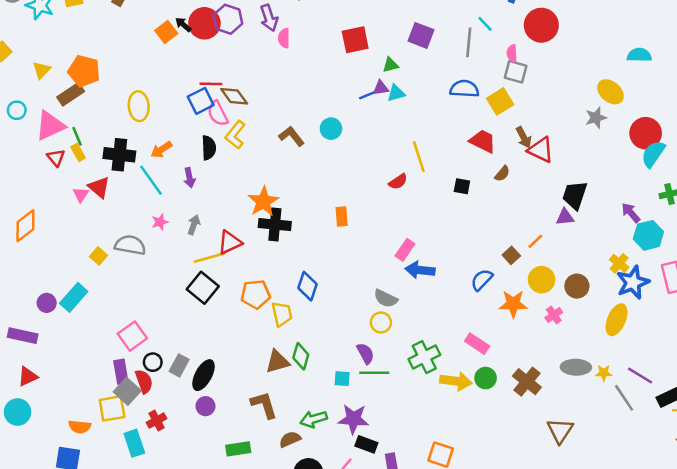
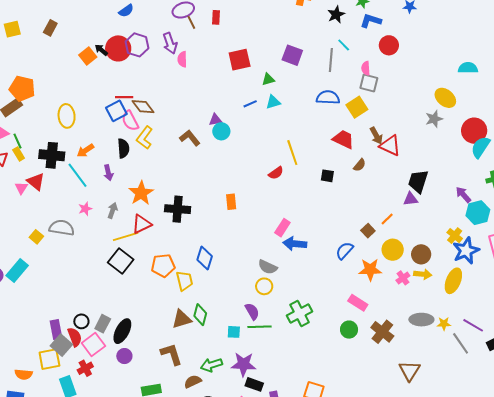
red circle: (541, 25) -> (389, 45), size x0.7
purple triangle: (381, 88) -> (215, 120), moved
orange star: (263, 202) -> (141, 193), moved
pink square: (132, 336) -> (93, 345), moved
pink rectangle: (477, 344) -> (358, 303), moved
yellow arrow: (456, 381) -> (423, 274), moved, size x0.7

